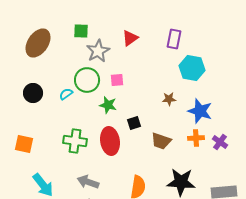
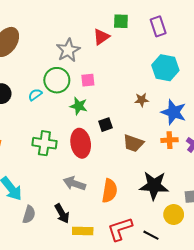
green square: (81, 31) -> (121, 21), moved
purple rectangle: (174, 39) -> (158, 26), moved, turned -30
gray arrow: (88, 182) -> (74, 184), moved

